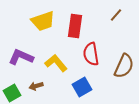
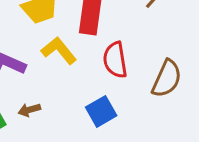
yellow L-shape: (56, 63) -> (59, 51), moved

